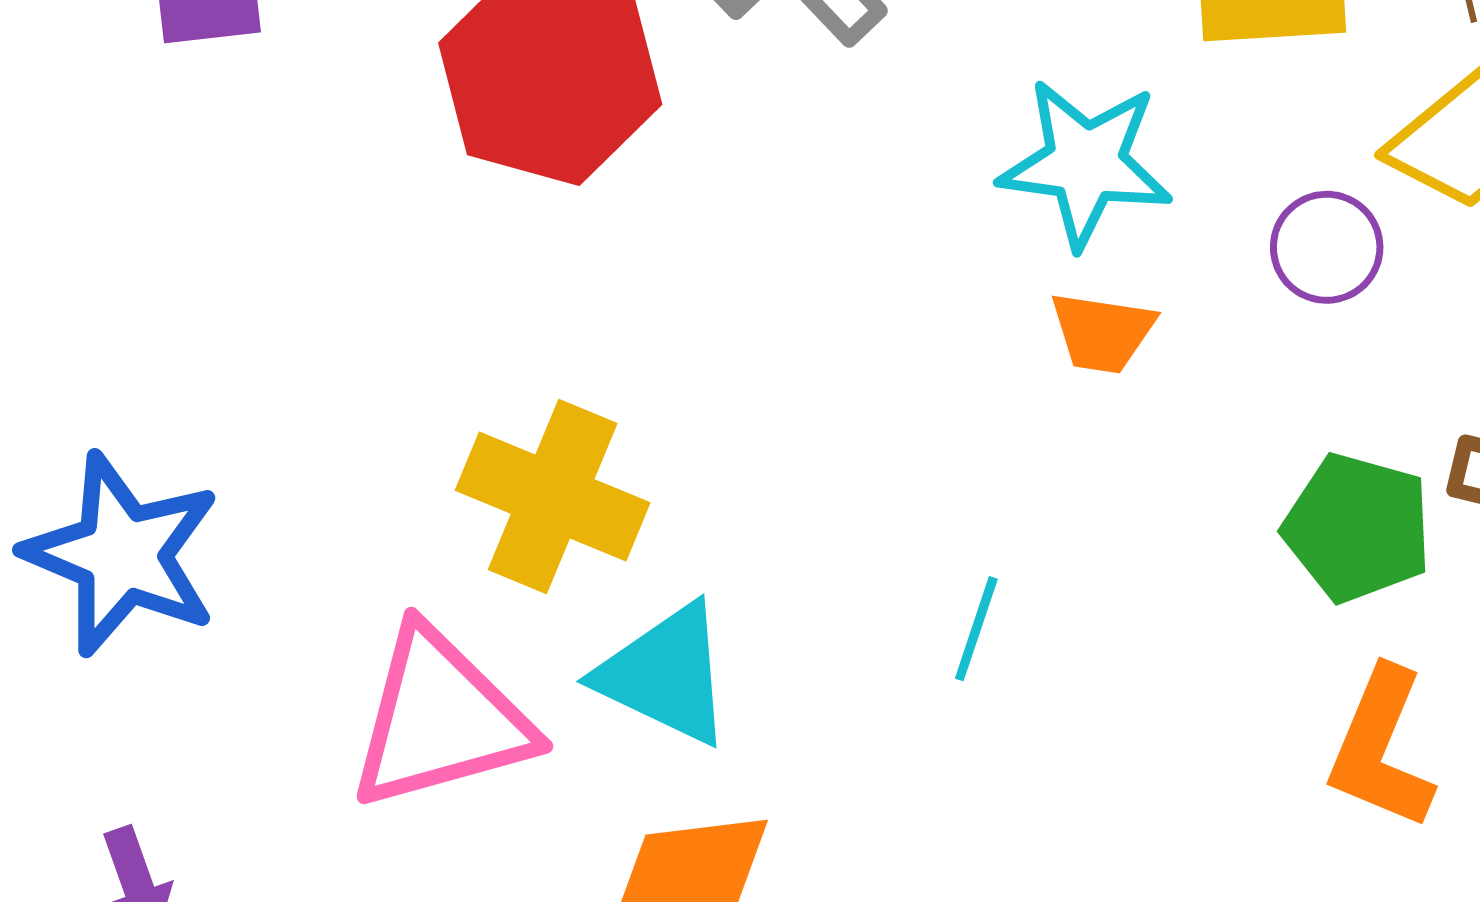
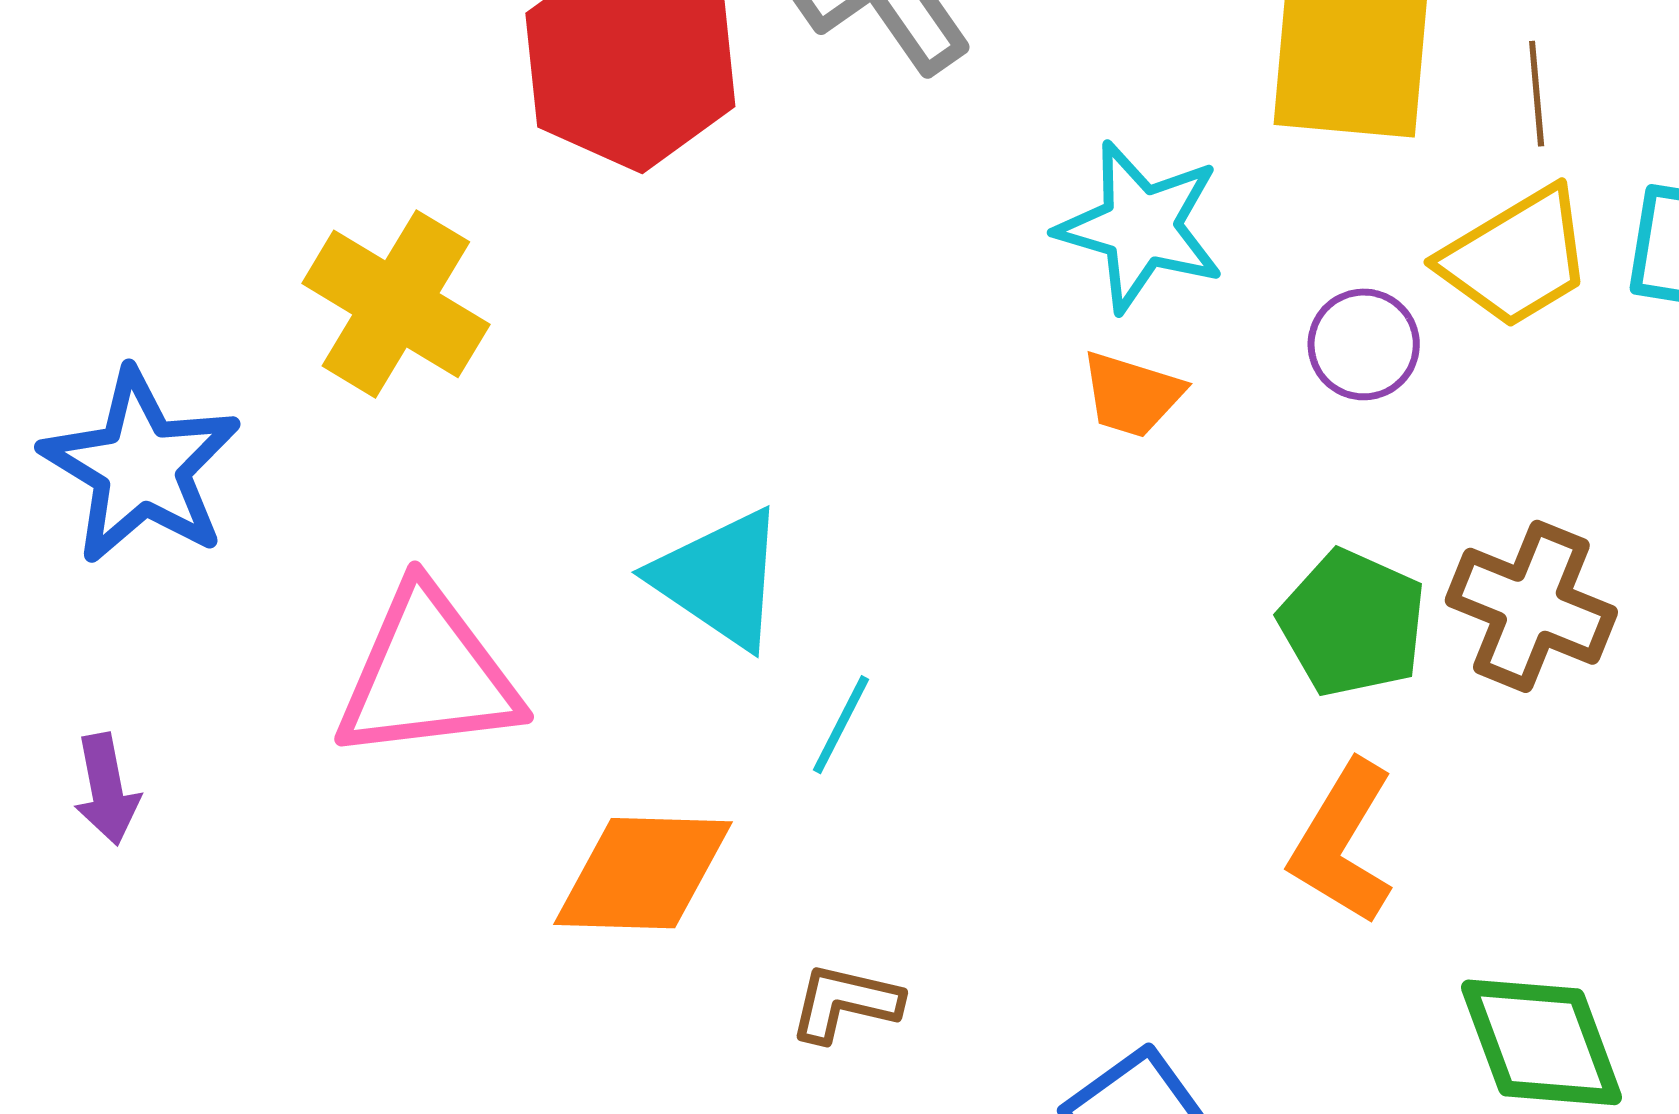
yellow cross: (553, 496) -> (396, 304), moved
cyan line: (976, 629) -> (841, 725), moved
cyan triangle: (665, 674) -> (720, 579), moved

